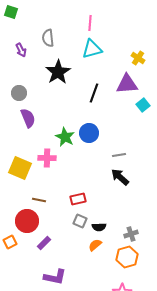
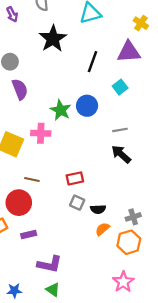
cyan square: (143, 105) -> (120, 87), moved
purple rectangle: (44, 243) -> (29, 235), moved, turned 32
orange semicircle: (95, 245) -> (102, 229), moved

